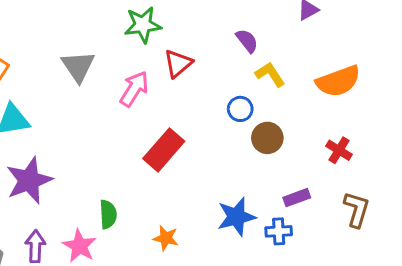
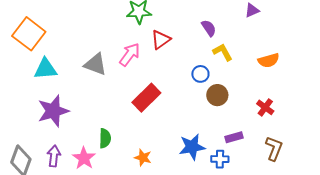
gray triangle: (78, 66) -> (96, 64), moved, turned -40
orange semicircle: (338, 81) -> (269, 60), size x0.7

